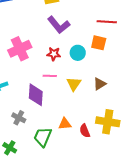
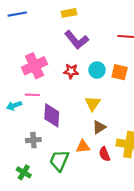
orange square: (99, 43) -> (120, 72), moved
pink line: (50, 76) -> (32, 95), moved
brown triangle: (100, 84) -> (99, 127), moved
gray cross: (19, 118) -> (33, 140), turned -32

